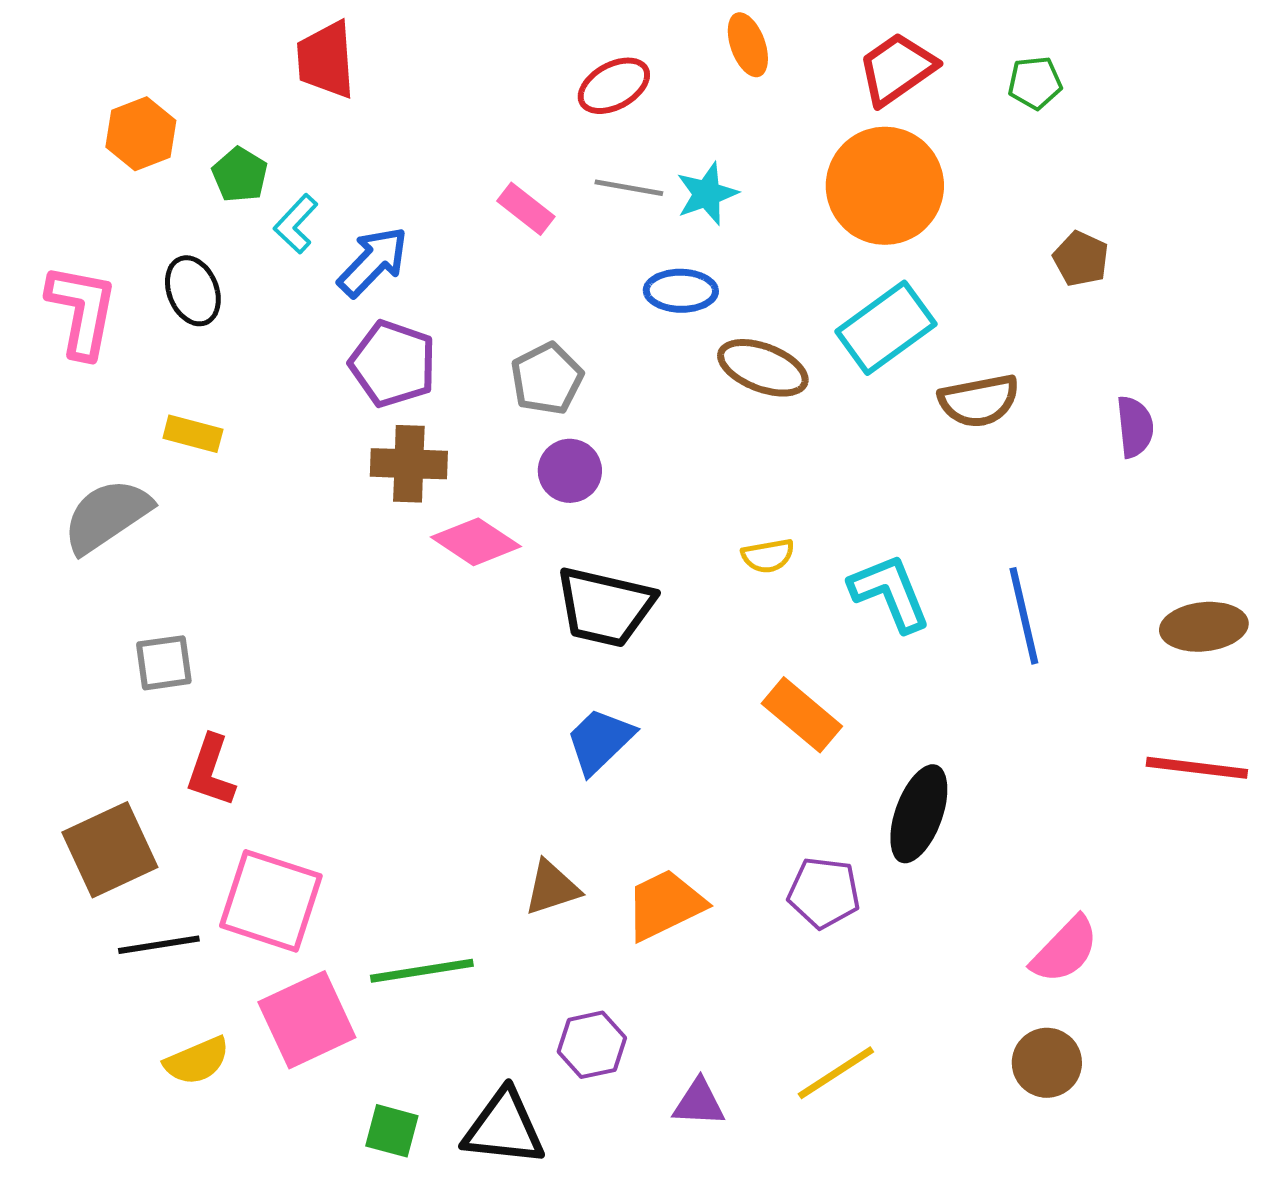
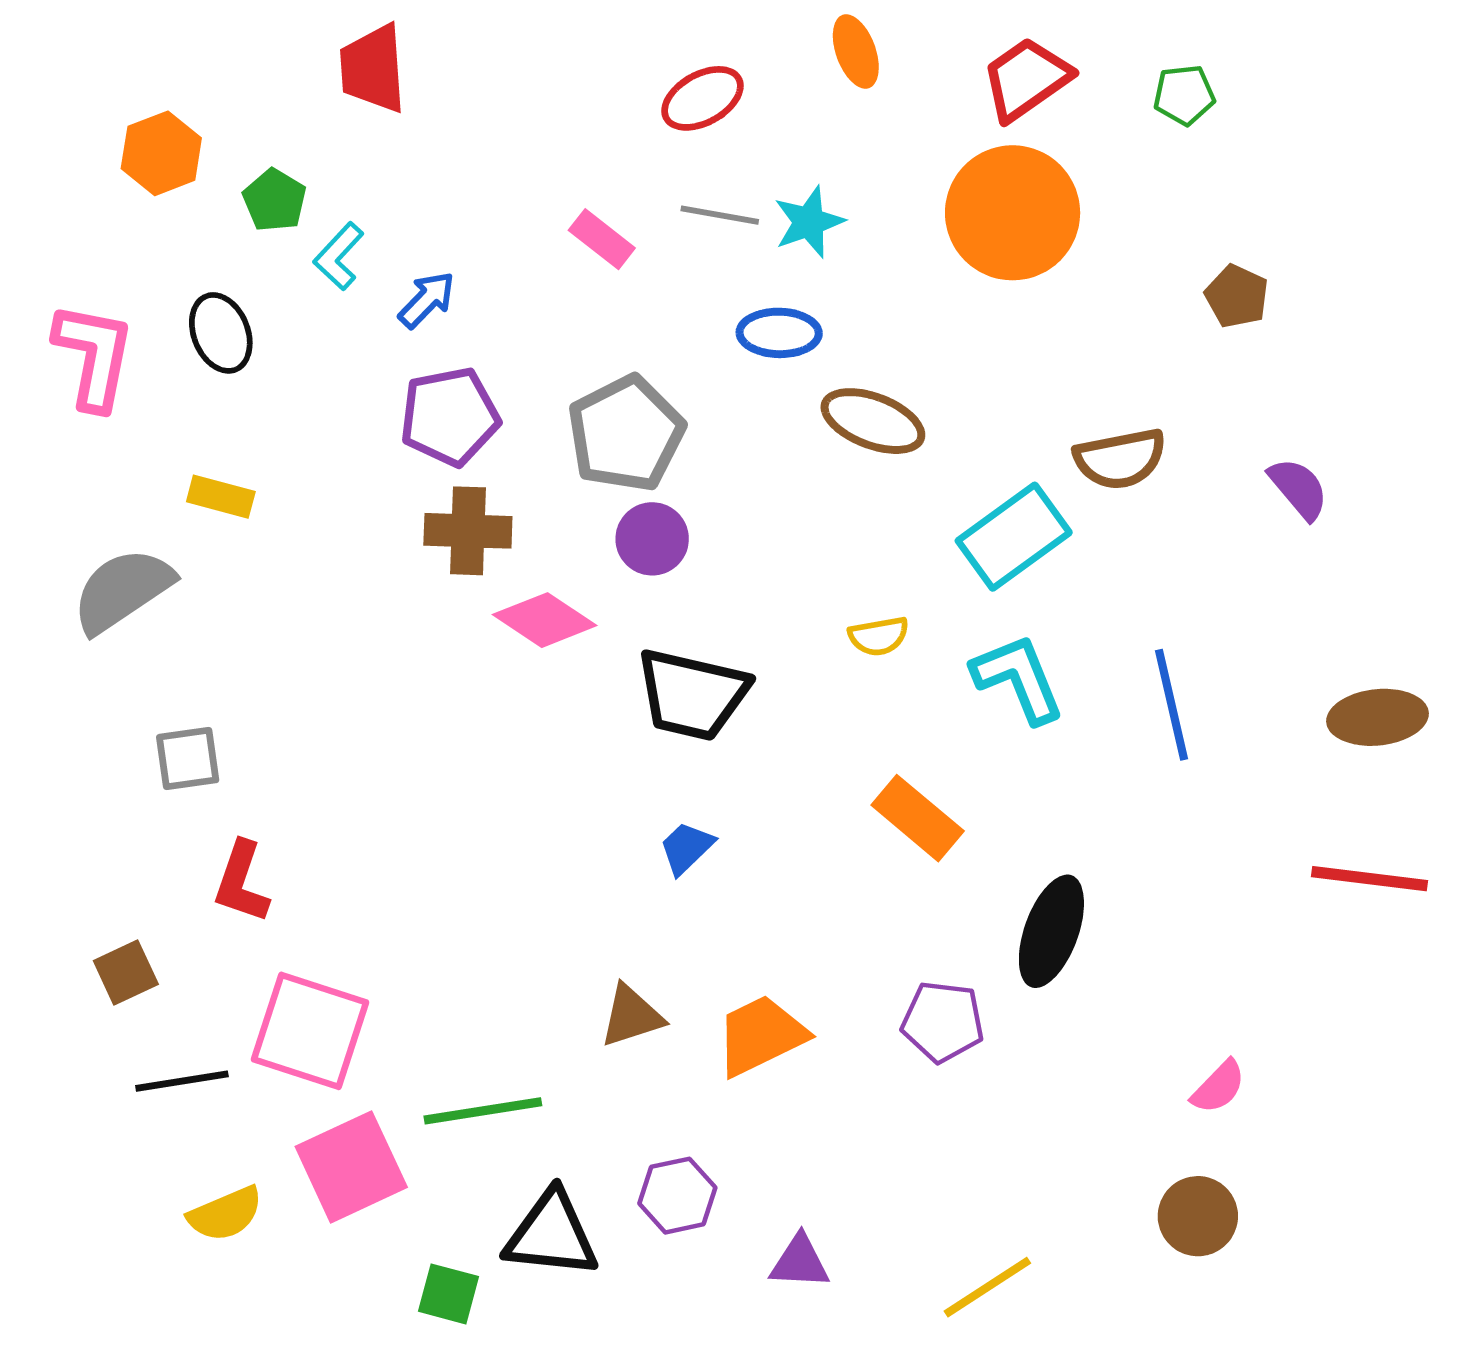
blue arrow: (373, 262) -> (427, 300), size x0.7
cyan rectangle: (886, 328) -> (1014, 537), moved
purple pentagon: (393, 364) -> (450, 416), turned -30
gray pentagon: (547, 379) -> (626, 434), size x1.4
purple semicircle: (1135, 427) -> (1299, 489), turned -34
blue trapezoid: (600, 741) -> (686, 848), size x0.7
brown square: (110, 850) -> (126, 972), size x0.6
pink semicircle: (1065, 950) -> (1218, 1087), size x0.7
yellow line: (836, 1073) -> (987, 1287), moved
black triangle: (504, 1128) -> (551, 1234), moved

